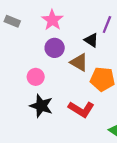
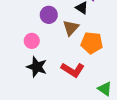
brown triangle: (79, 62) -> (71, 28), turned 42

